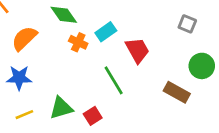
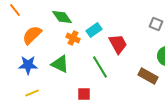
green triangle: (61, 108) -> (60, 64), moved, turned 42
red square: (93, 116) -> (84, 94), turned 32

